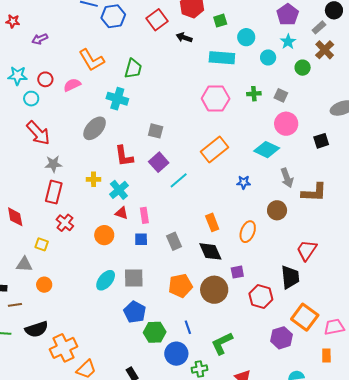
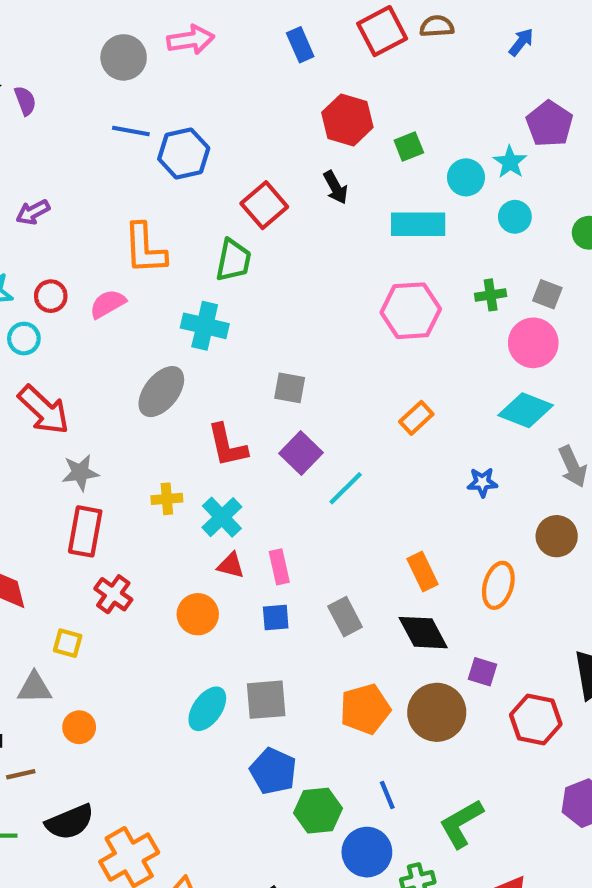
red square: (157, 20) -> (264, 205), moved
black arrow: (184, 37) -> (336, 187), turned -133
cyan star: (288, 42) -> (510, 162), moved
orange L-shape: (92, 60) -> (145, 249), turned 32
pink circle: (286, 124) -> (533, 343), moved
orange rectangle: (215, 149) -> (416, 418), size x0.6
purple square: (237, 272) -> (483, 672), turned 32

